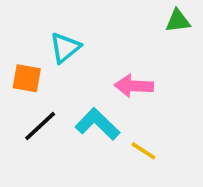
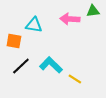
cyan triangle: (65, 48) -> (34, 25), turned 48
pink arrow: (134, 86) -> (70, 19), moved

